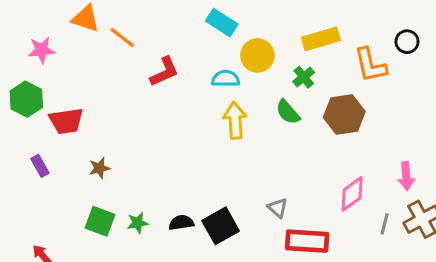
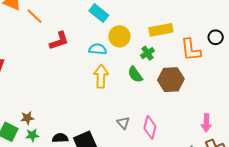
brown star: (99, 168) -> (27, 118), moved
pink diamond: (352, 194) -> (150, 127), moved, turned -45
gray triangle: (278, 208) -> (123, 123), moved

